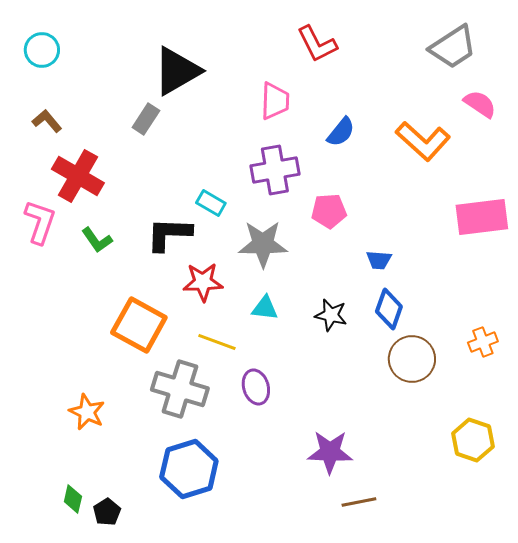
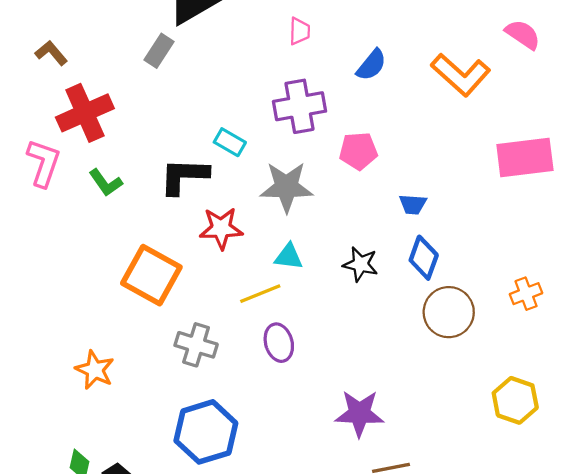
pink trapezoid: (275, 101) -> (300, 31), size x0.7
red cross: (78, 176) -> (85, 113), turned 36
yellow line: (217, 342) -> (260, 294), moved, turned -42
gray cross: (180, 389) -> (196, 345), size x0.7

